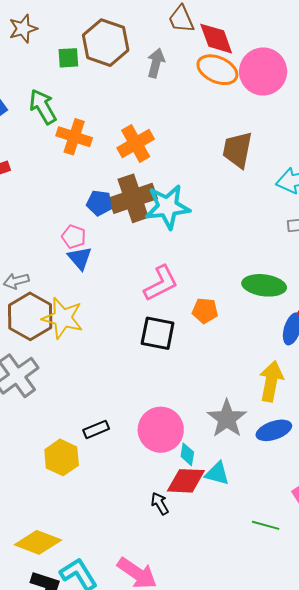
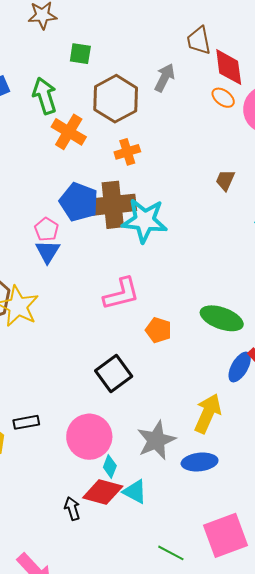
brown hexagon: (106, 43) -> (116, 99), moved
orange ellipse: (217, 70) -> (223, 98), size x0.6
orange cross: (136, 143) -> (127, 152), size x0.7
brown trapezoid: (237, 150) -> (225, 180), size x0.6
blue pentagon: (99, 203) -> (79, 202), size x1.5
black square: (158, 333) -> (114, 373), moved, turned 30

